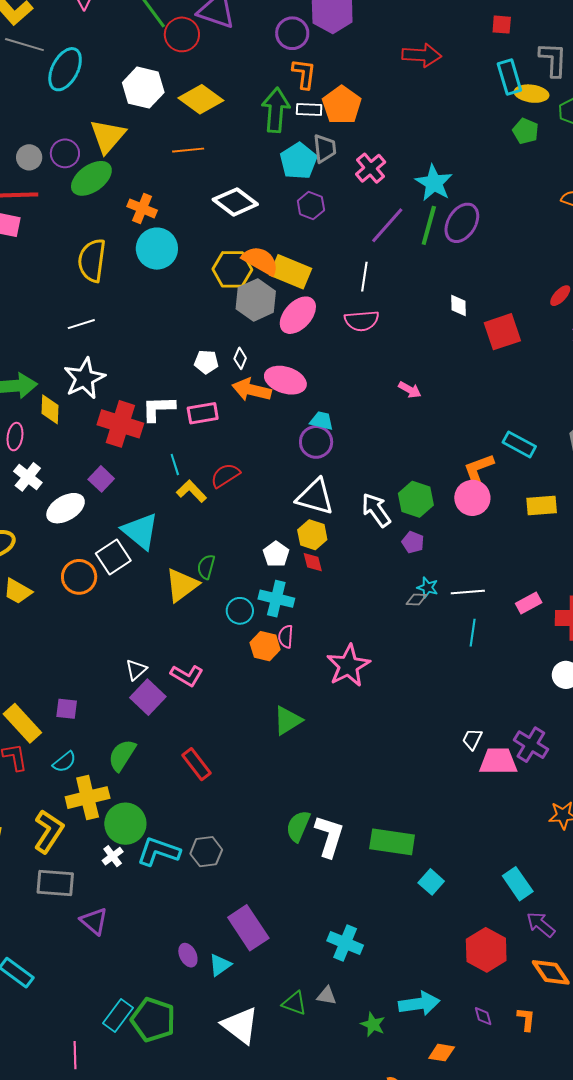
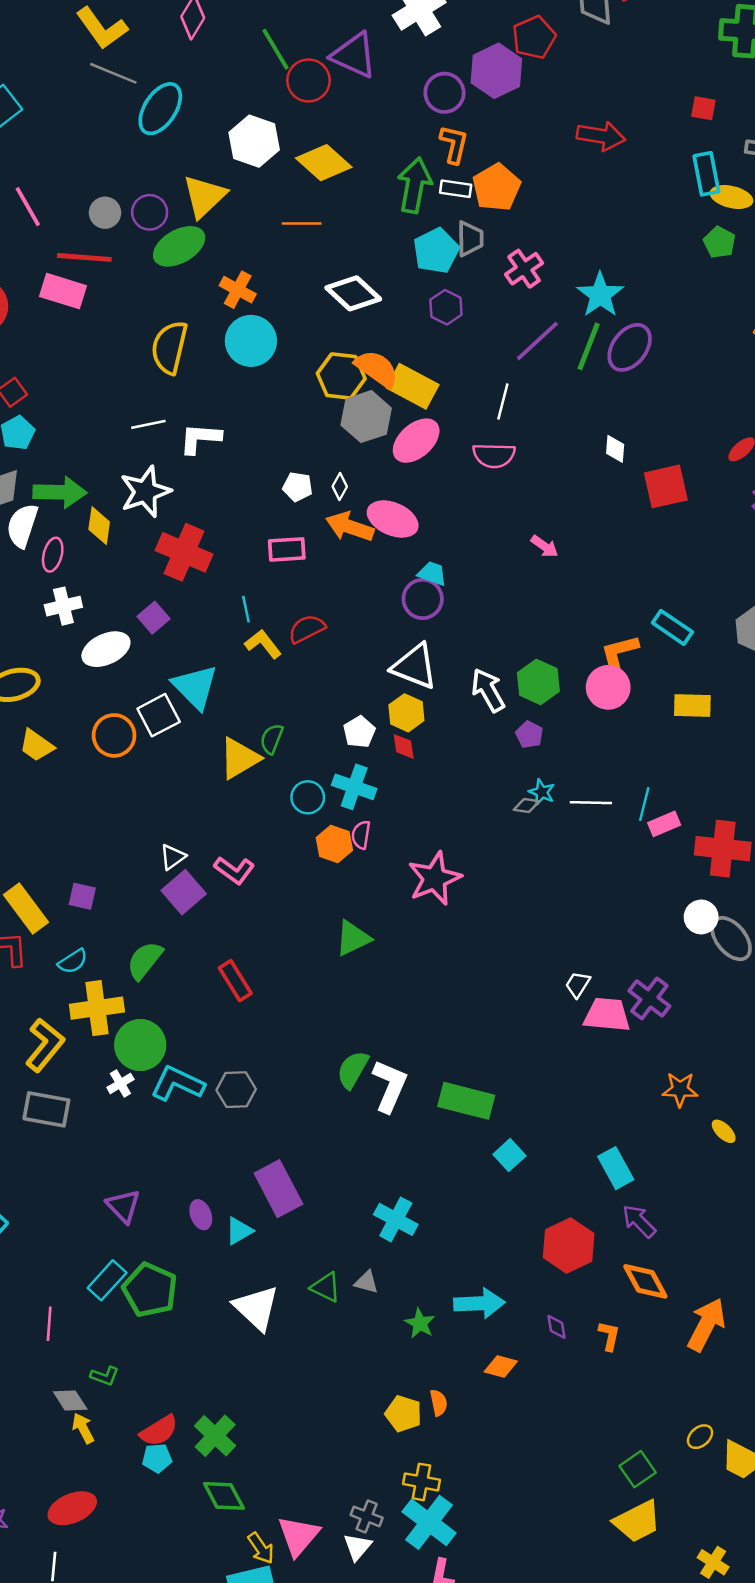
white L-shape: (158, 408) -> (200, 438), moved
white cross: (28, 477) -> (63, 606), turned 32
cyan line: (473, 633) -> (644, 804), moved
purple triangle: (94, 921) -> (123, 1206), moved

